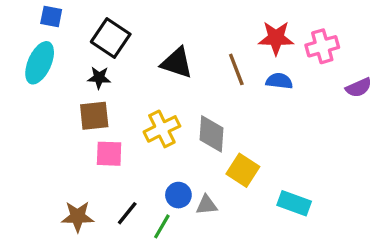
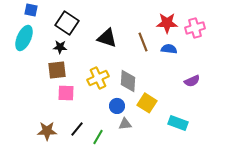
purple semicircle: (359, 88) -> (192, 81), moved
blue circle: (178, 195) -> (117, 106), moved

